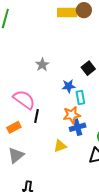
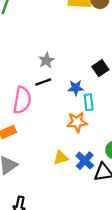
pink semicircle: (24, 100) -> (22, 100), turned 60
black line: (37, 116) -> (43, 82), moved, turned 56
blue cross: (78, 127) -> (85, 161), moved, turned -35

